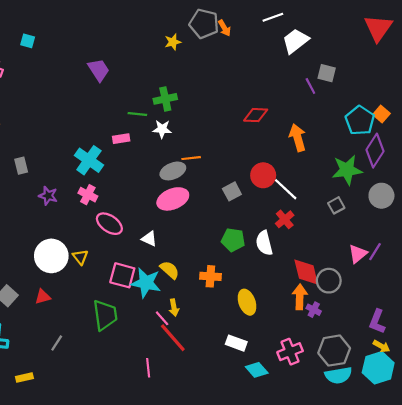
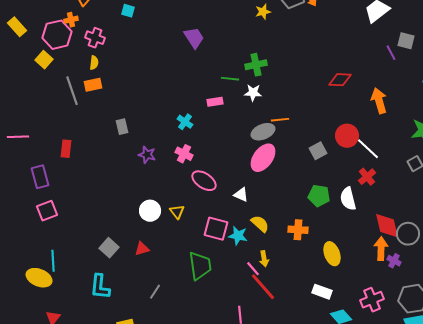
cyan cross: (89, 160) -> (185, 122), size x0.6
pink ellipse: (173, 199) -> (263, 158), turned -32
white circle: (51, 256) -> (150, 211), size x0.7
cyan star: (146, 283) -> (238, 236), size x0.7

